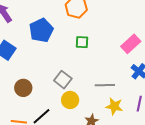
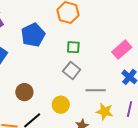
gray square: (63, 80) -> (72, 70), moved
brown circle: (23, 88) -> (24, 92), moved

